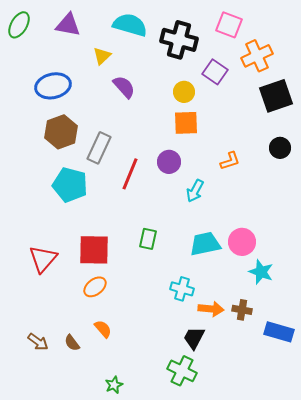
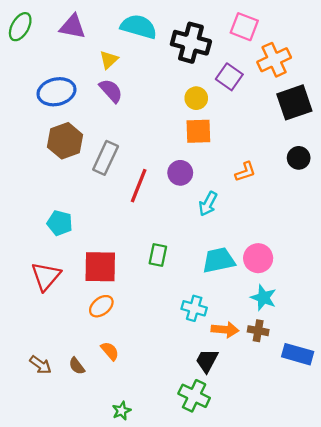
purple semicircle: (124, 87) -> (111, 91), moved
cyan pentagon: (70, 185) -> (60, 223), moved, size x0.7
cyan star: (261, 272) -> (263, 298), moved

